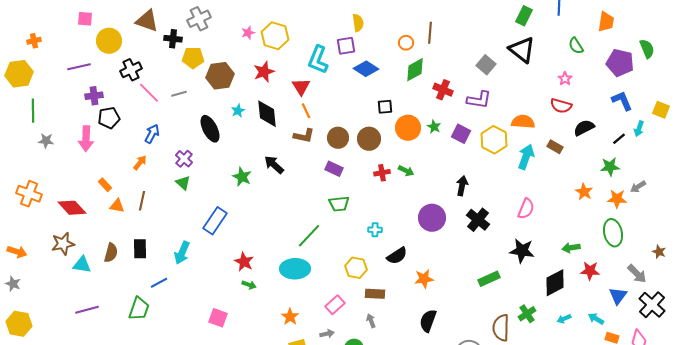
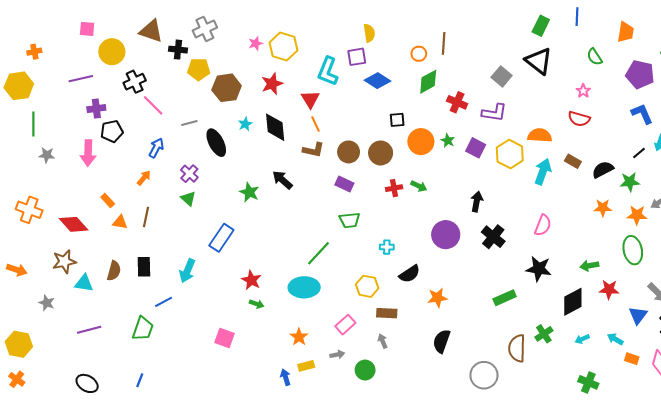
gray line: (179, 94) -> (189, 123), moved
black semicircle: (584, 128) -> (603, 170), moved
orange star: (584, 192) -> (603, 208), turned -30
gray star: (13, 284) -> (47, 303), moved

